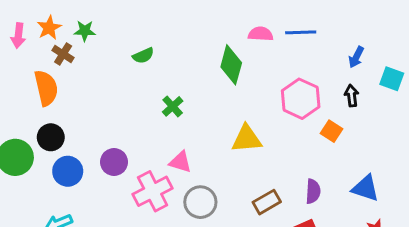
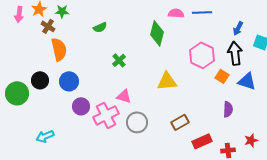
orange semicircle: (46, 88) -> (59, 49), moved
black arrow: (352, 96) -> (235, 53), size x1.6
purple circle: (114, 162) -> (81, 106), moved
blue circle: (68, 171) -> (69, 81), moved
blue triangle: (365, 188) -> (247, 81), moved
purple semicircle: (313, 191) -> (228, 109), moved

